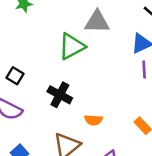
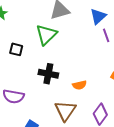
black square: (15, 76) -> (16, 49), moved

